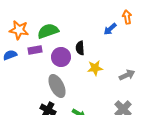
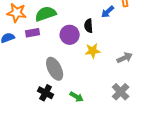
black semicircle: (80, 48) -> (89, 26), moved
purple circle: (61, 57) -> (70, 35), moved

